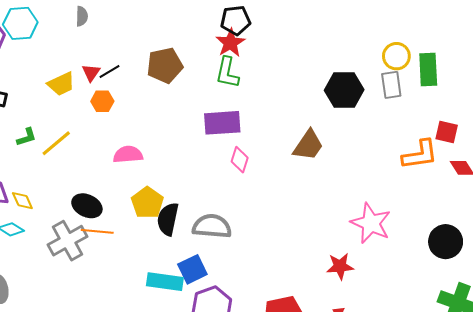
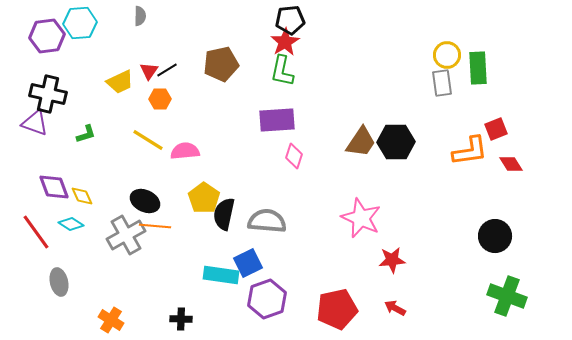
black hexagon: (344, 90) -> (396, 142), moved
red square: (447, 132) -> (496, 129), turned -35
yellow line: (56, 143) -> (148, 140), moved, turned 72
pink star: (371, 223) -> (361, 218), moved

